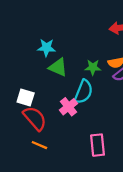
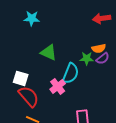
cyan star: (46, 48) -> (32, 18), moved
green star: (93, 67) -> (87, 58), moved

